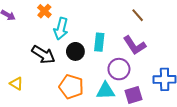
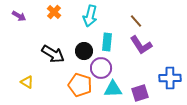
brown line: (138, 15) -> (136, 21), moved
cyan arrow: (61, 29) -> (90, 16), moved
purple circle: (119, 69) -> (101, 68), moved

